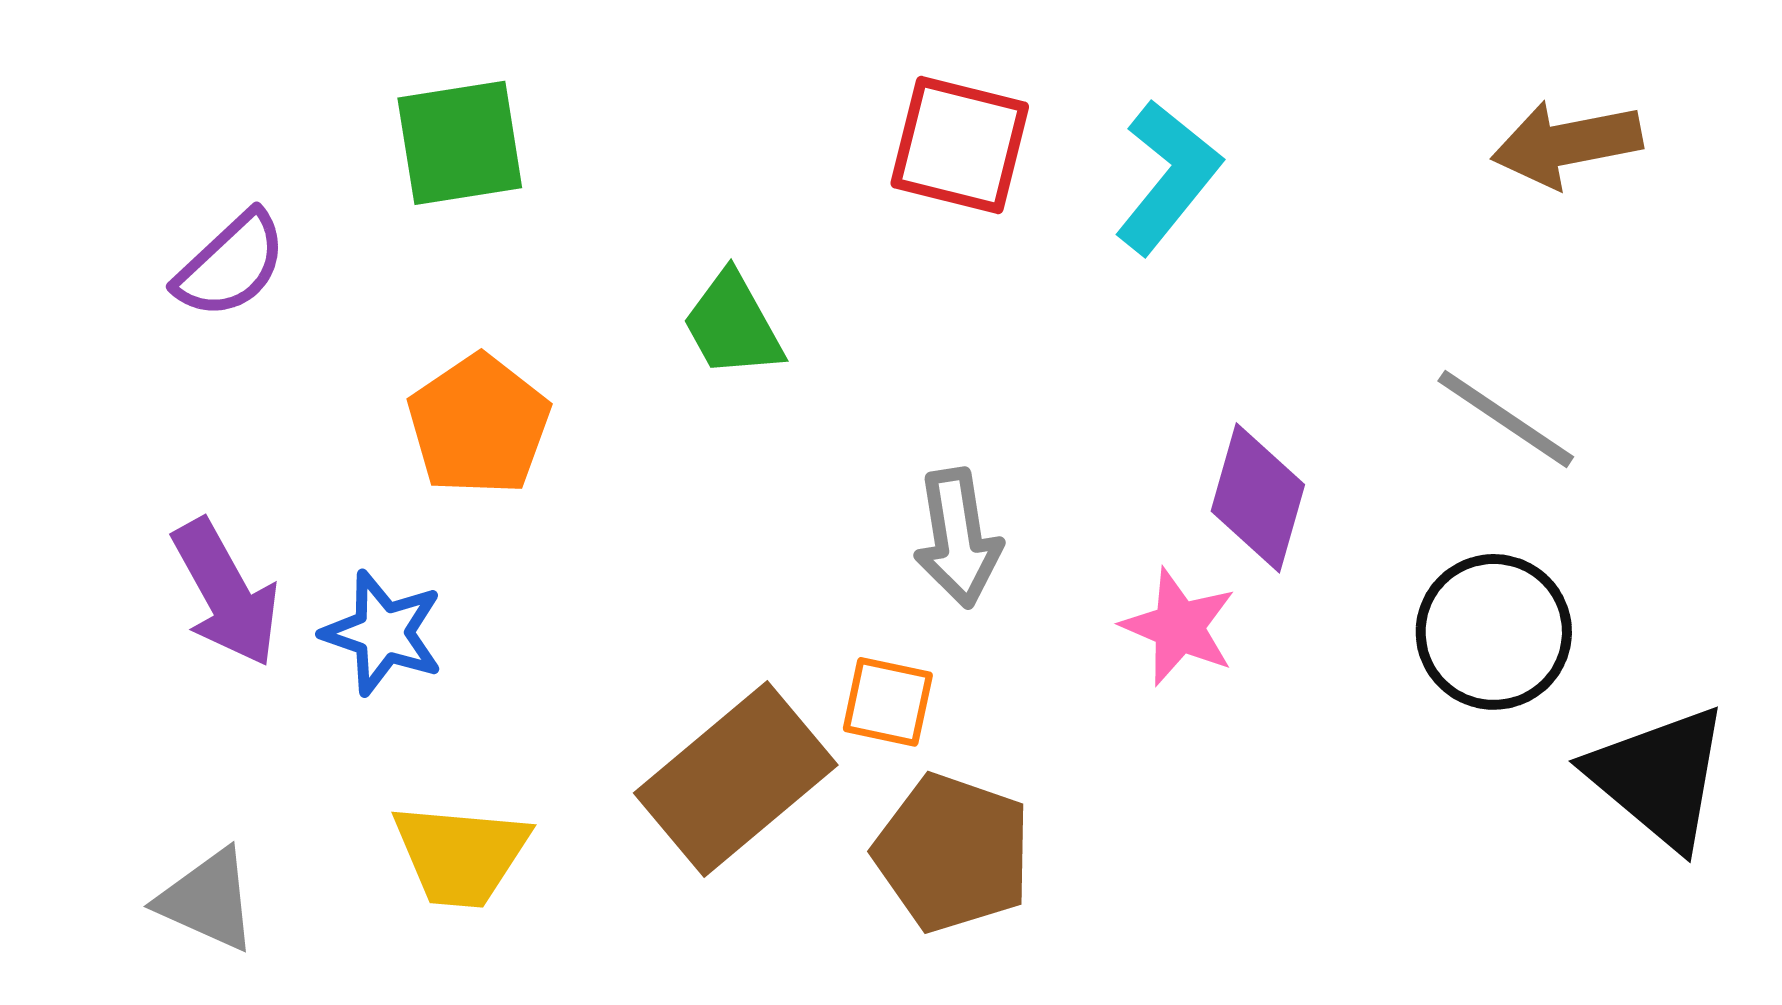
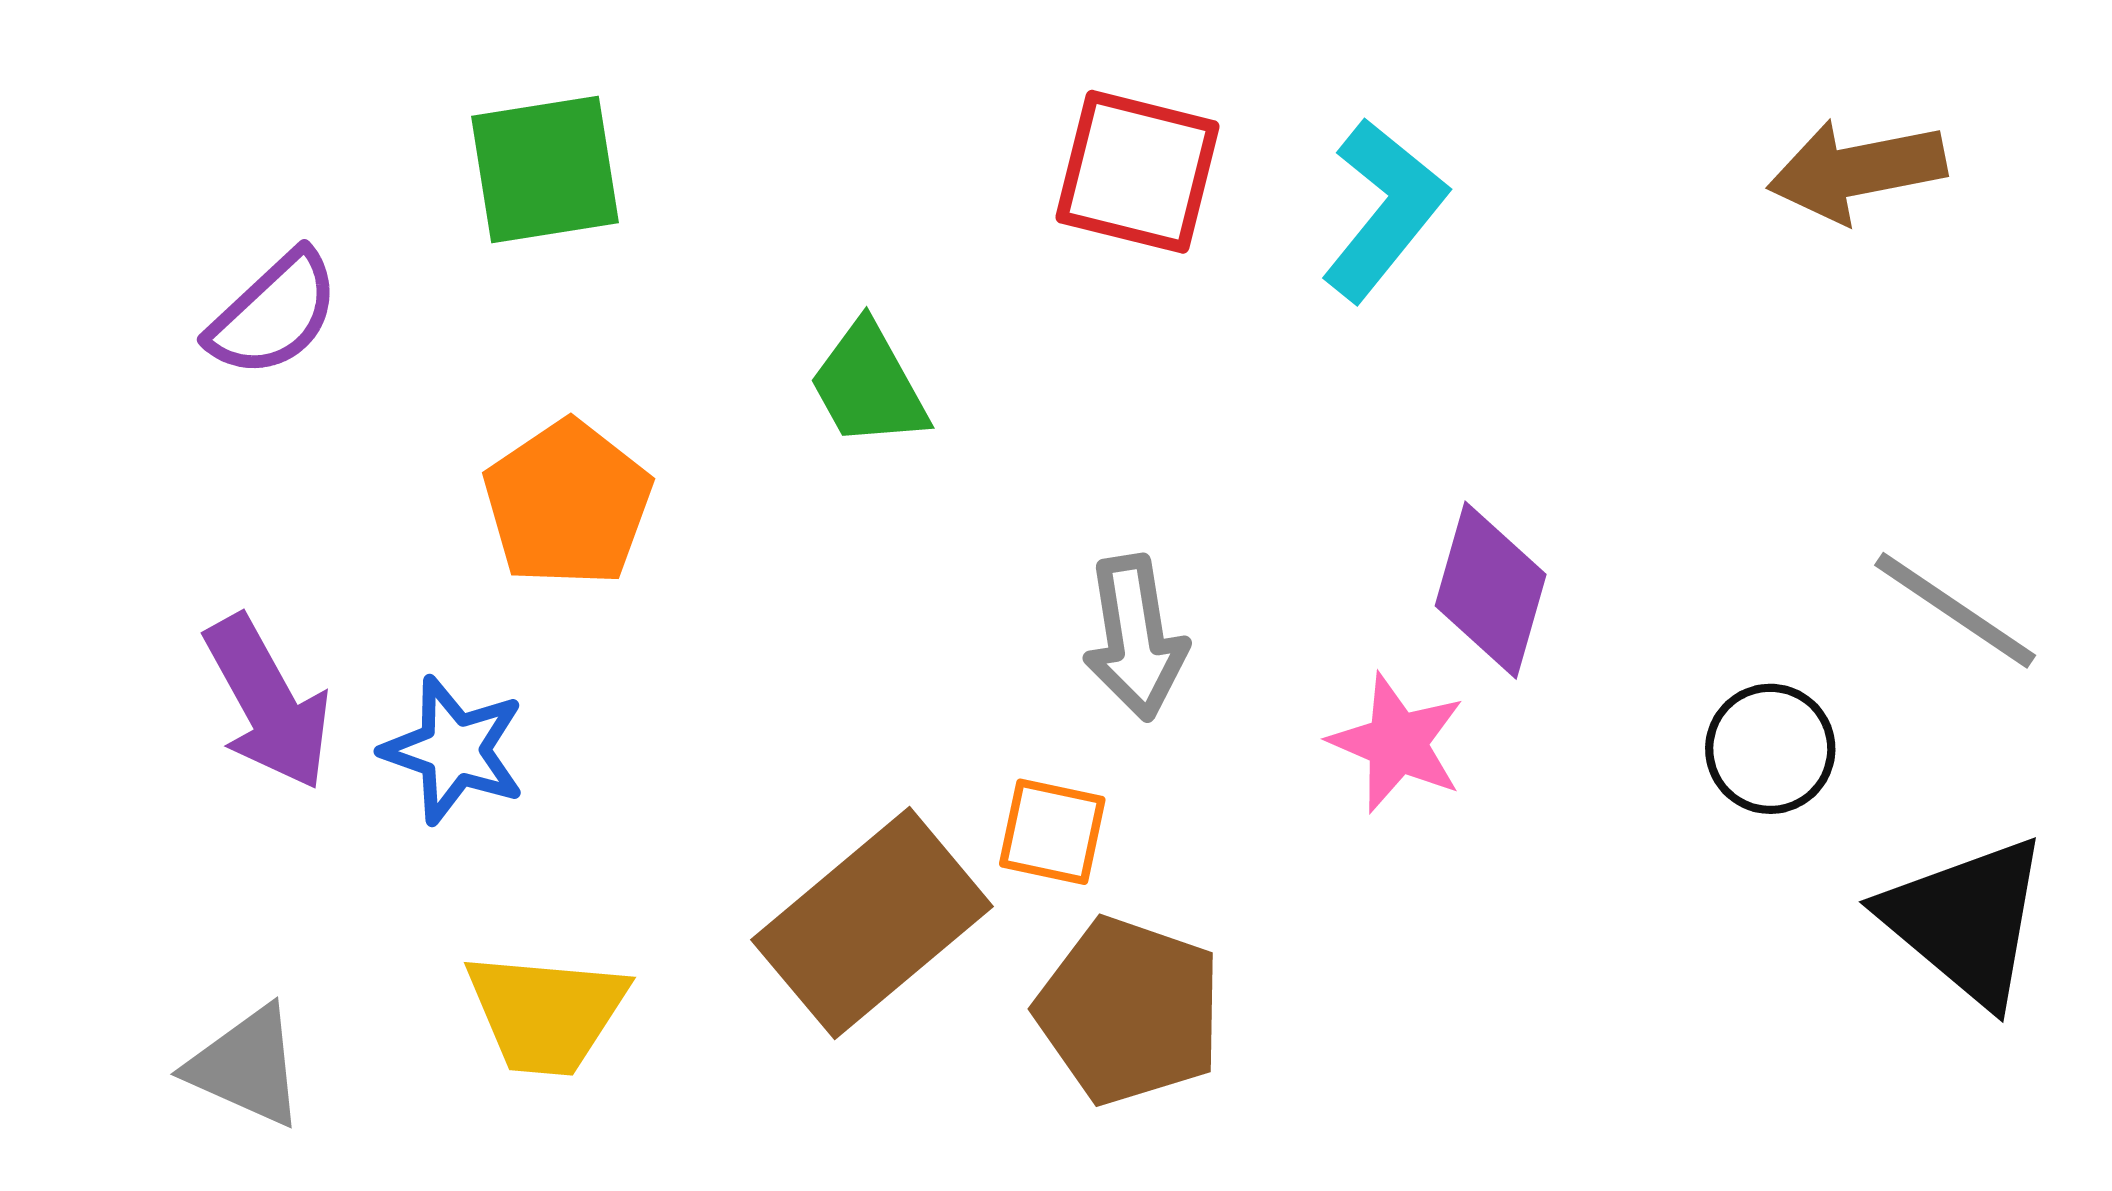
gray line: (1506, 419) -> (1955, 610), moved
black circle: (1494, 632) -> (1770, 749), size x0.7

